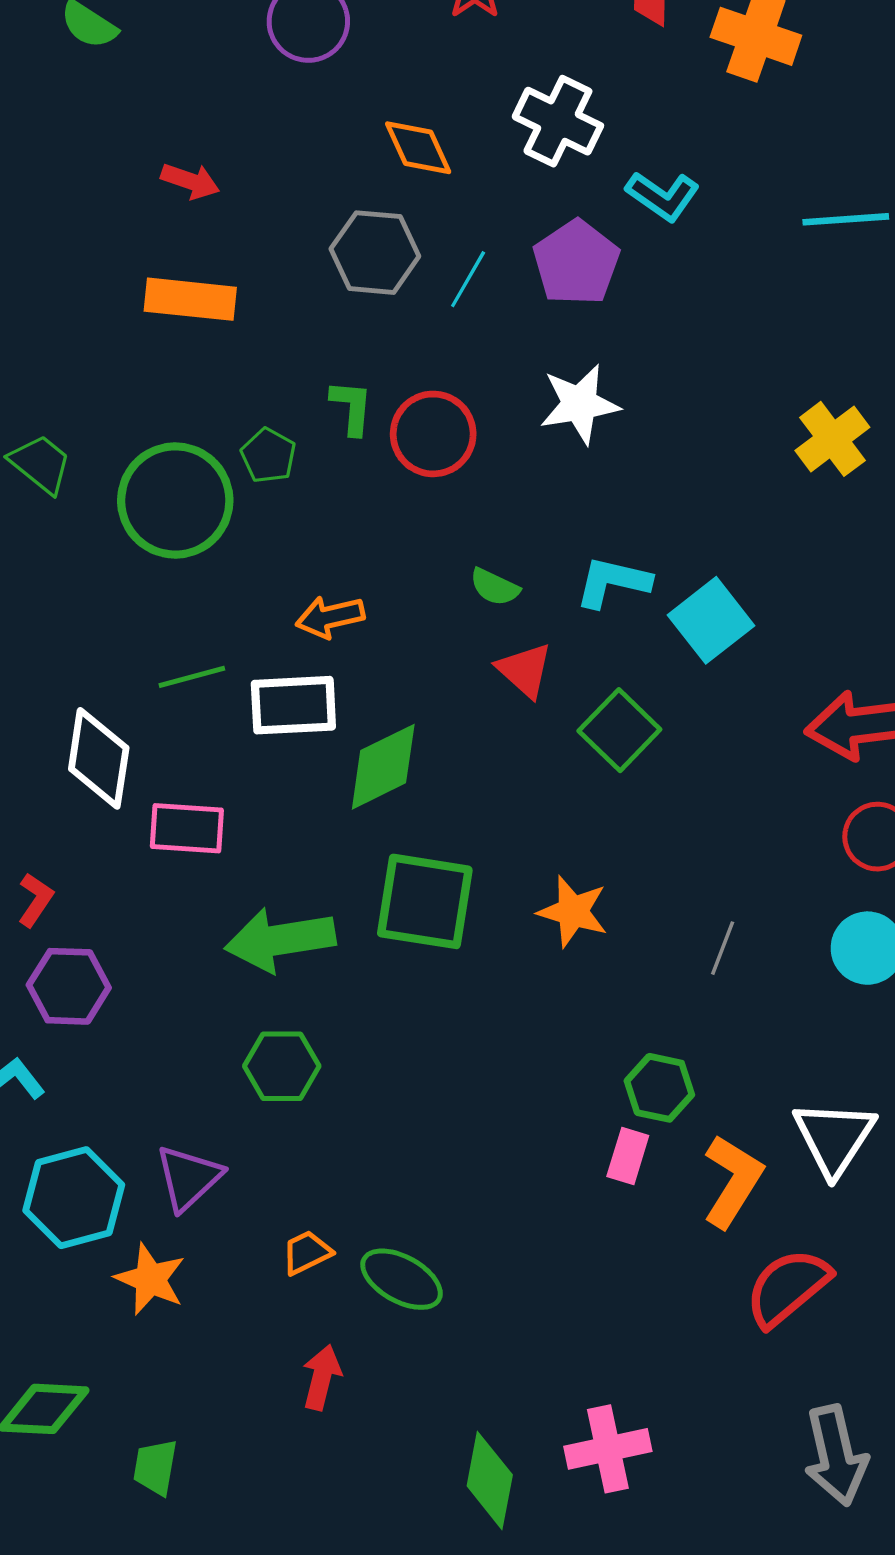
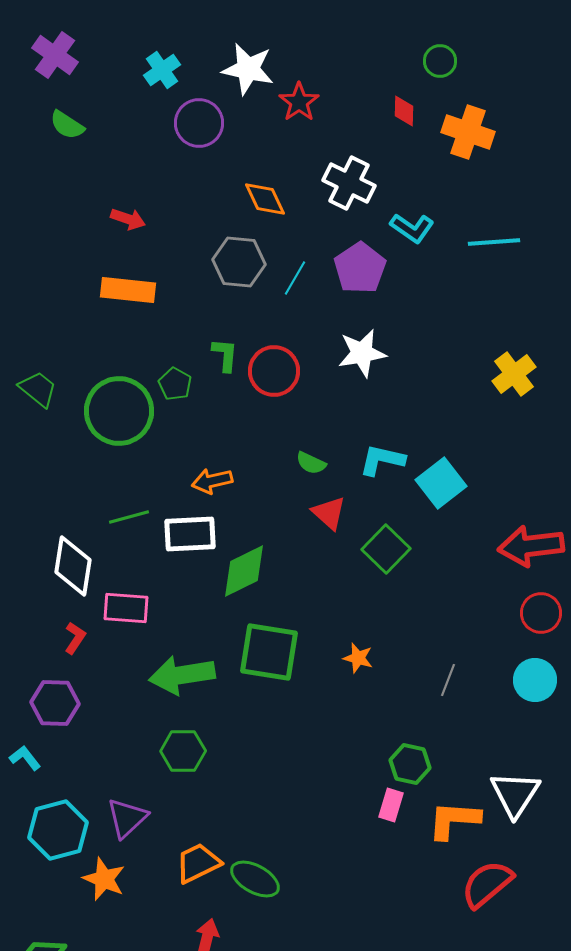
cyan line: (846, 219) -> (494, 242), moved
red L-shape: (35, 900) -> (75, 638), moved
orange star: (573, 911) -> (358, 658), size x0.7
orange L-shape: (733, 1181) -> (454, 820), turned -118
orange trapezoid: (307, 1253) -> (198, 863), size x1.5

